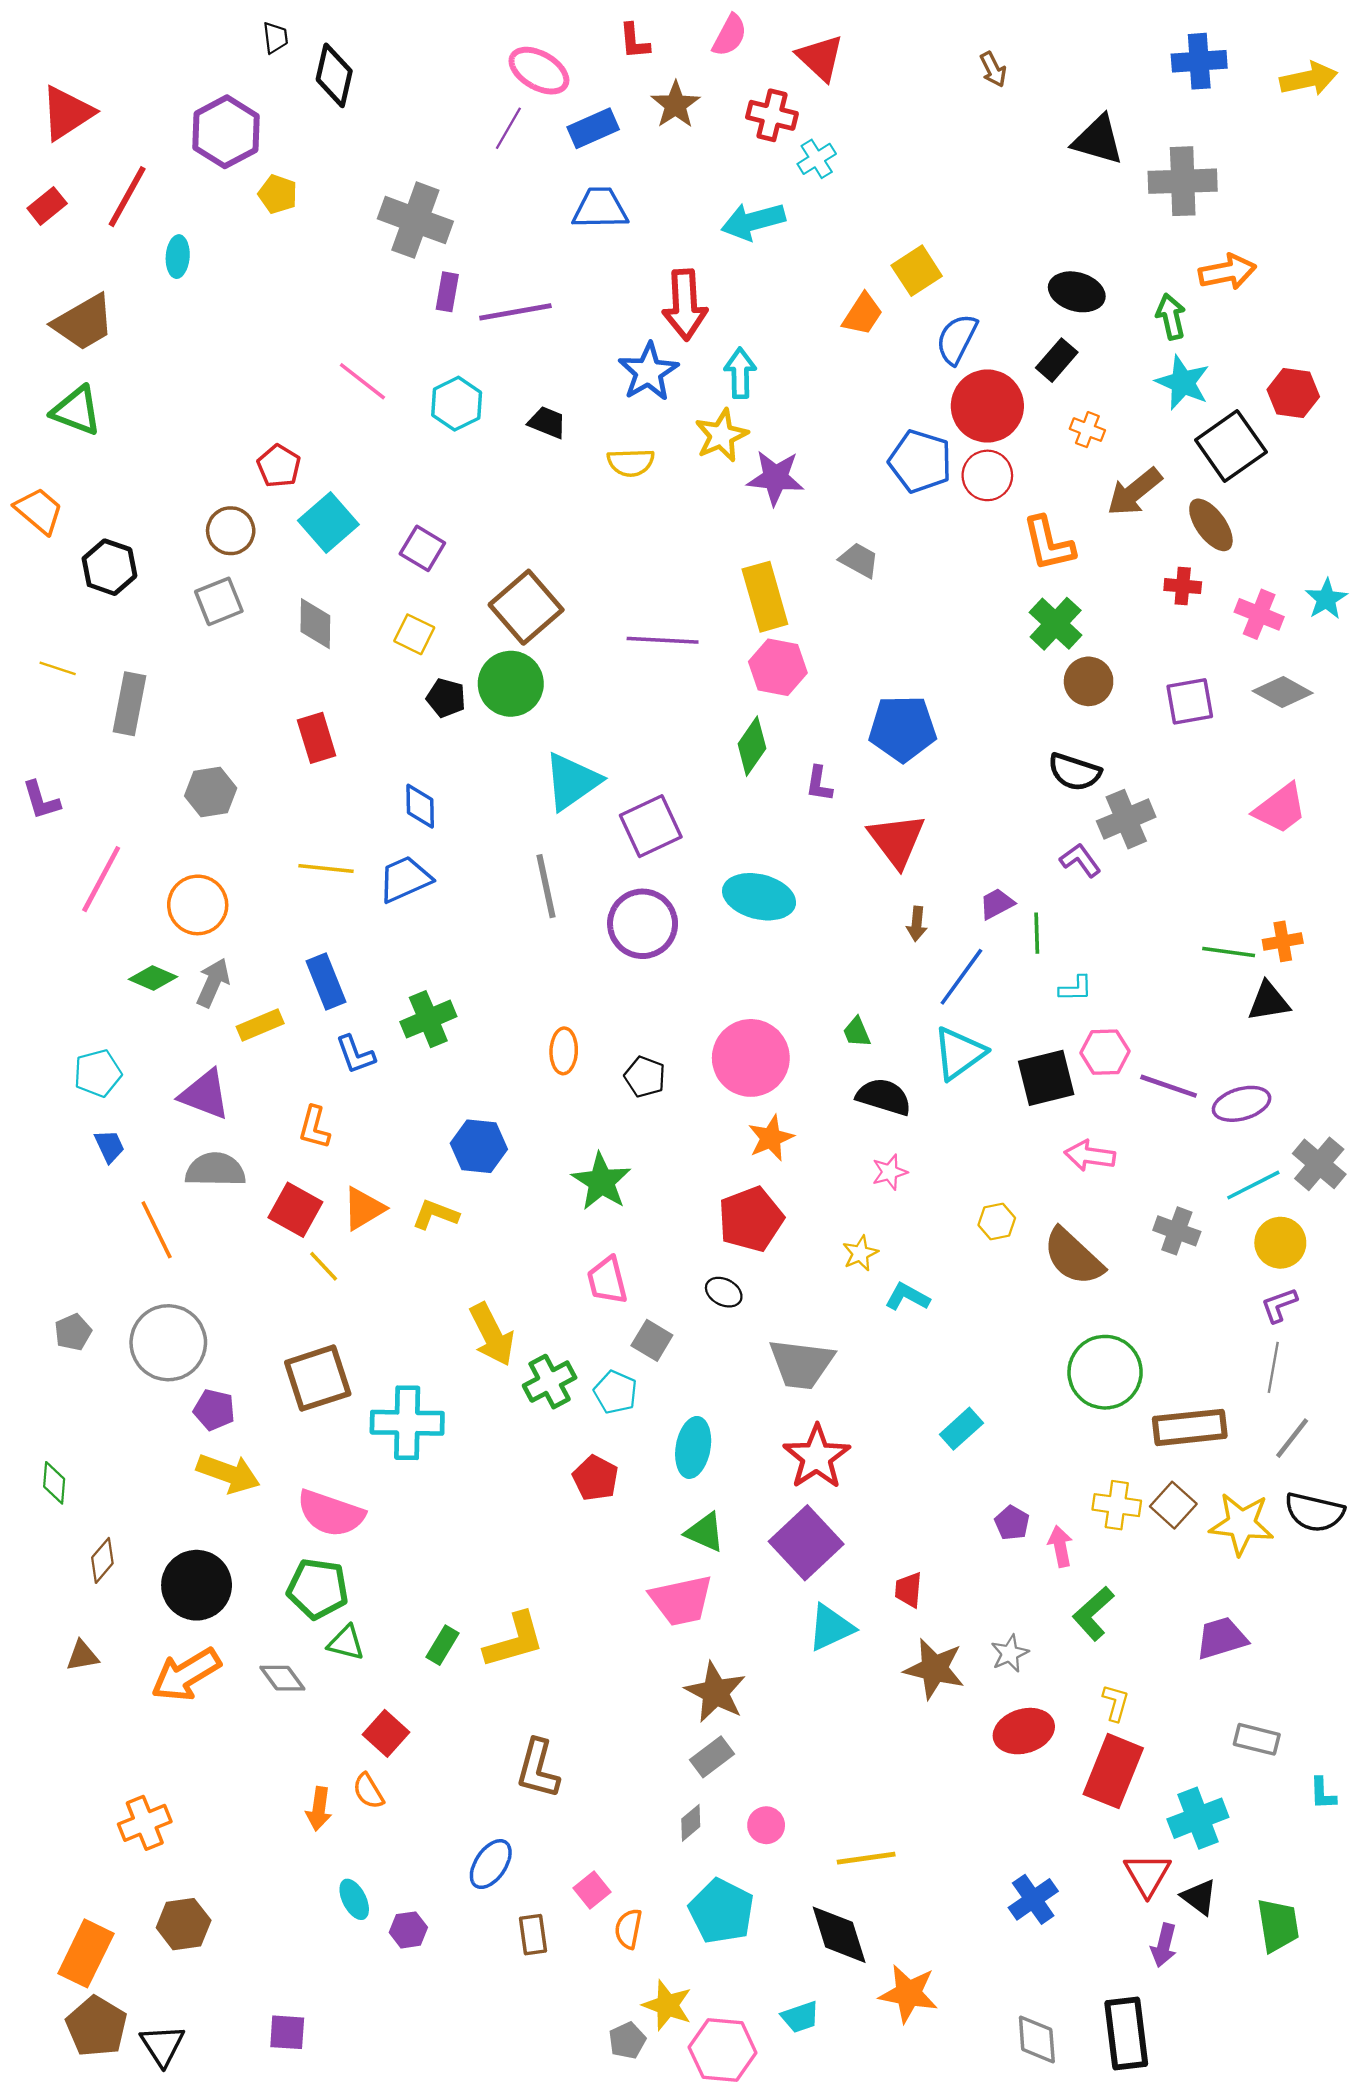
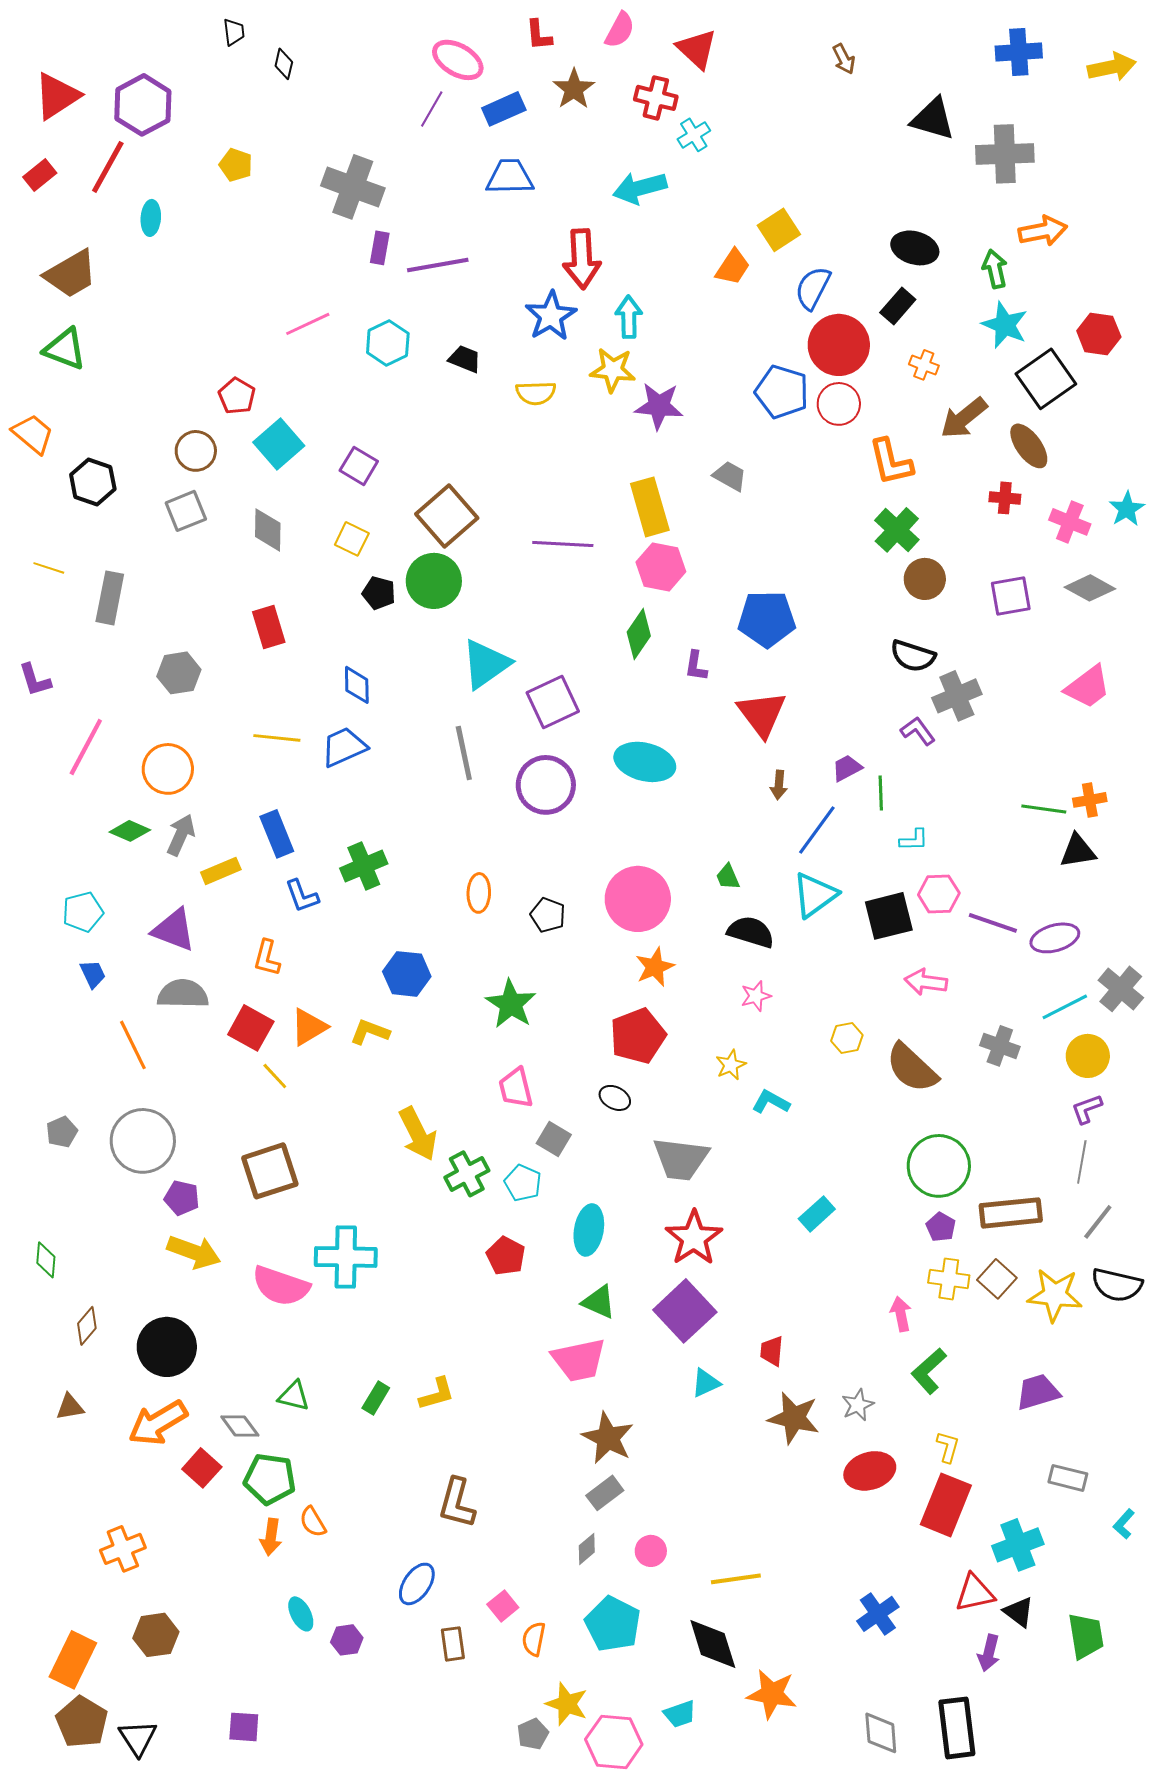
black diamond: (334, 75) -> (284, 64), size x0.6
purple hexagon: (226, 132) -> (143, 105), moved
pink line: (362, 381) -> (308, 324), turned -63
yellow star: (721, 435) -> (613, 370), turned 30
cyan cross: (407, 1423) -> (346, 1257), moved
purple pentagon: (1012, 1523) -> (941, 1227), moved
green pentagon: (318, 1589) -> (270, 1479), moved
cyan triangle: (831, 1628) -> (706, 1383), size x0.7
yellow L-shape: (514, 1640) -> (437, 1394), size x0.7
red square: (386, 1733) -> (202, 1468), moved
cyan L-shape: (1323, 1793) -> (1124, 1524), turned 44
red triangle: (1147, 1875) -> (975, 1593), turned 48

